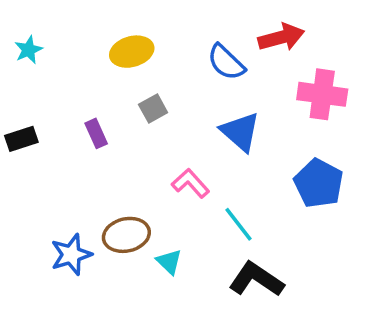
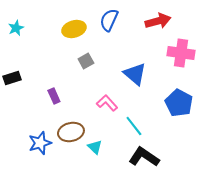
blue semicircle: (226, 62) -> (109, 20), moved, turned 70
purple rectangle: (96, 133) -> (54, 96), moved

